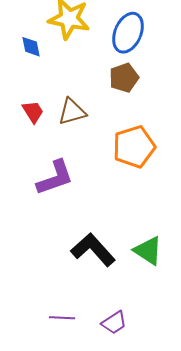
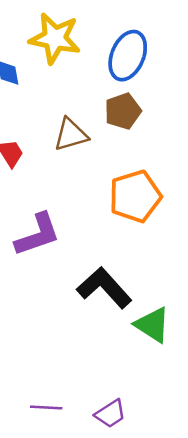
brown triangle: (72, 112) -> (71, 135), moved
black L-shape: (93, 250) -> (104, 288), moved

